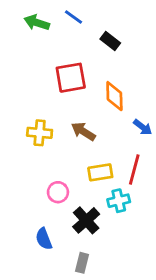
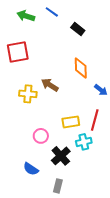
red square: (71, 78) -> (18, 52), moved
brown arrow: (83, 131) -> (50, 85), moved
blue semicircle: (44, 239) -> (31, 169), turned -35

